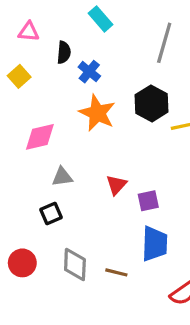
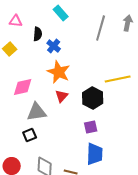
black hexagon: (151, 103) -> (93, 98), moved
gray triangle: (62, 177) -> (37, 112), size x1.5
red triangle: (116, 185) -> (62, 96), moved

